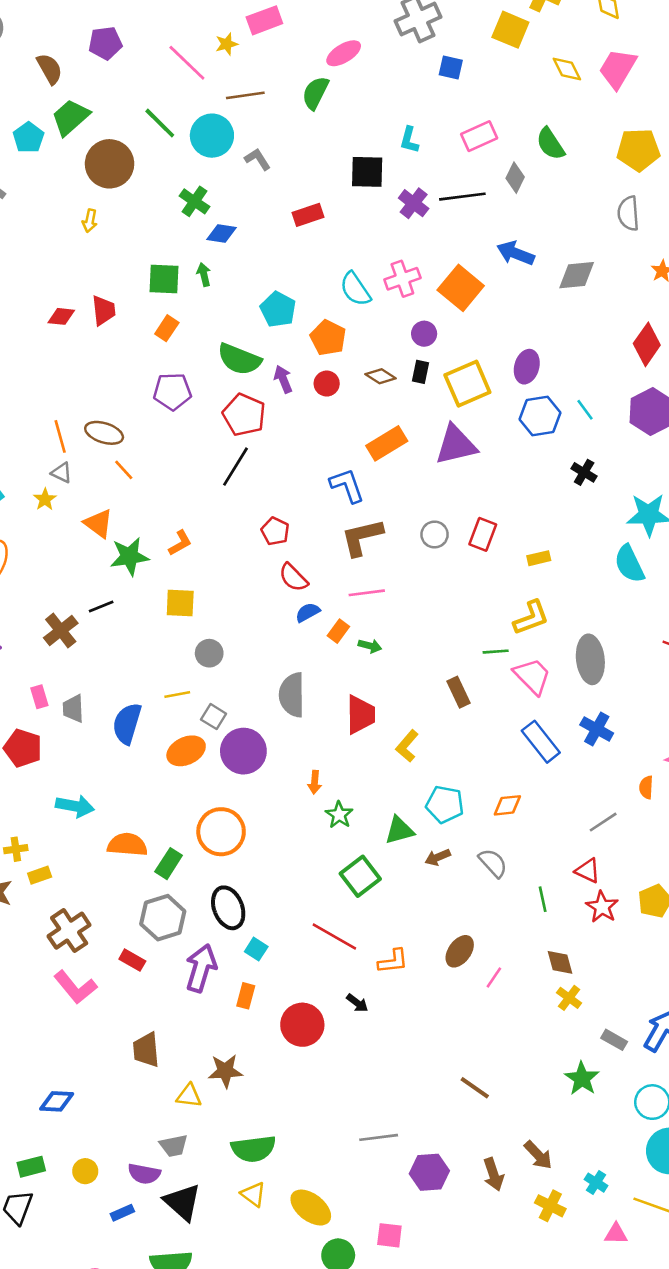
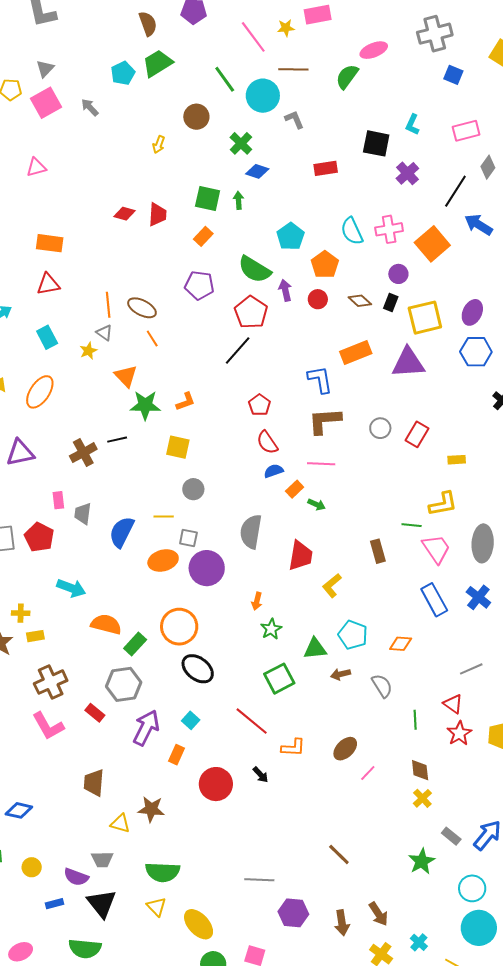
brown circle: (110, 164) -> (196, 117), moved, size x0.7
black line: (462, 197) -> (455, 191), moved, turned -60
gray square: (214, 717) -> (188, 538), turned -30
black ellipse: (228, 908) -> (198, 669), moved, turned -40

